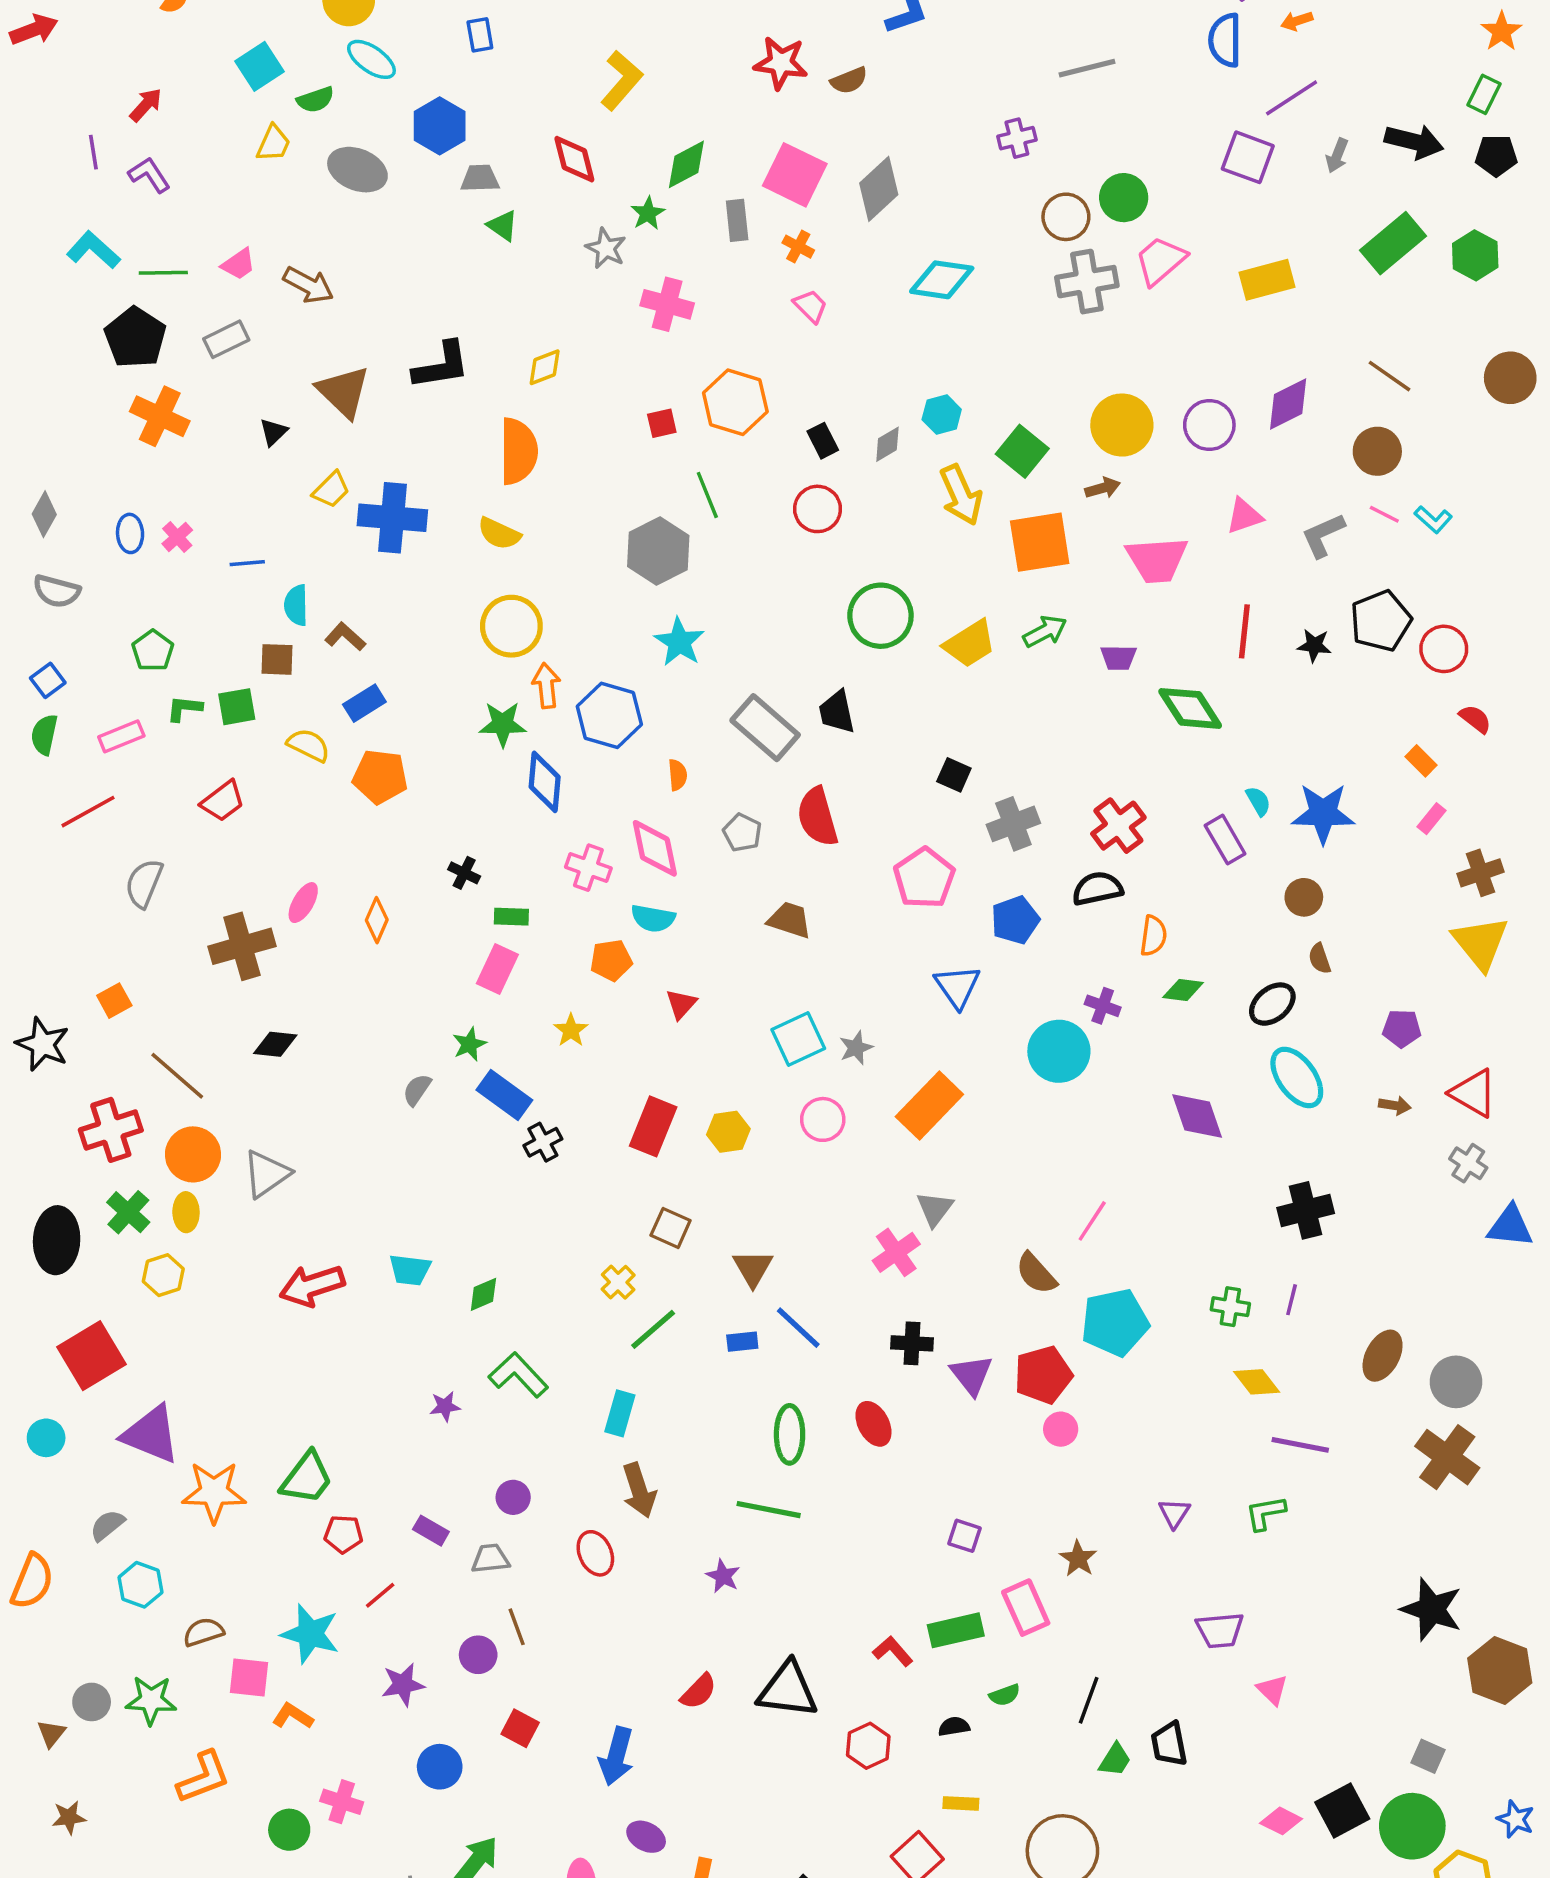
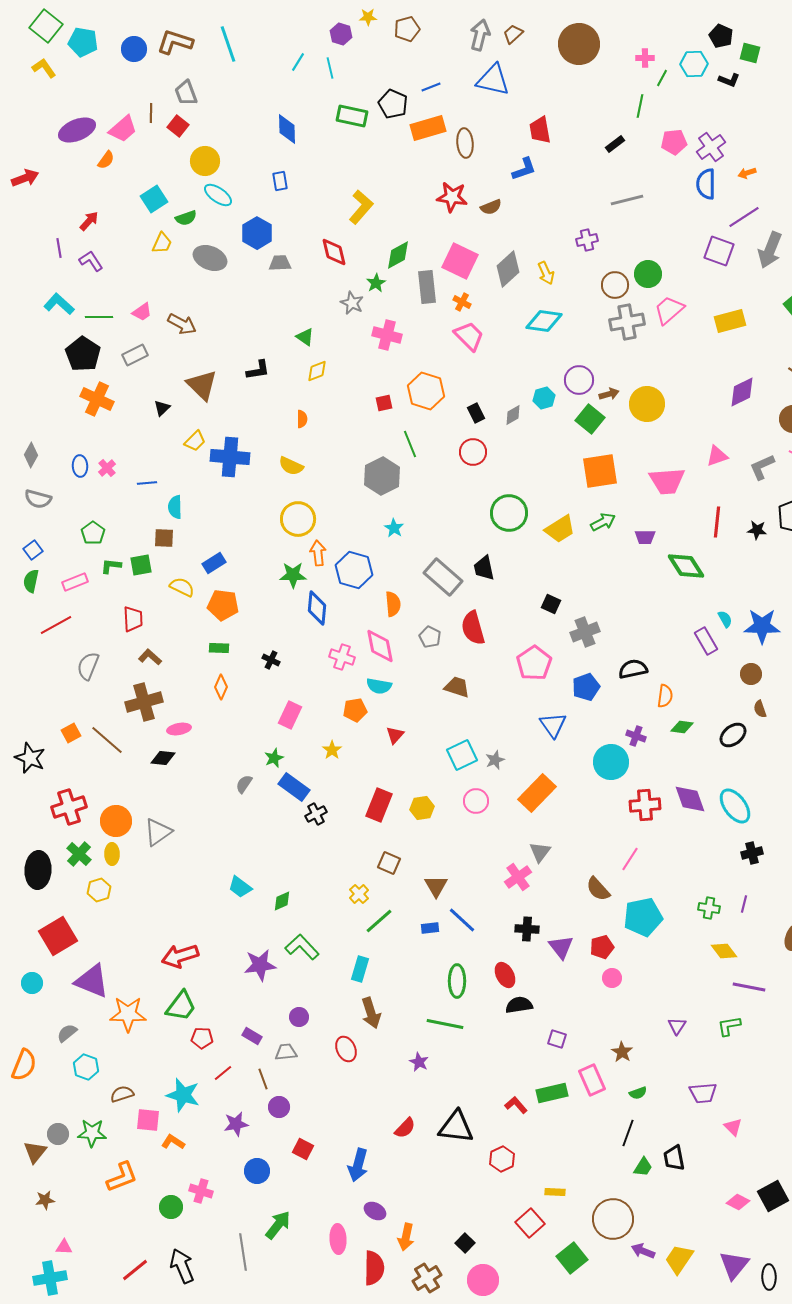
gray arrow: (1337, 156) -> (770, 250), size x1.8
gray rectangle: (737, 220) -> (427, 287), size x1.4
green triangle: (503, 226) -> (305, 337), moved
pink trapezoid: (811, 306) -> (469, 336), size x1.5
black L-shape: (441, 366) -> (258, 370), size x0.7
purple circle: (1209, 425) -> (579, 380), moved
orange semicircle: (518, 451) -> (302, 419), size x0.5
brown arrow: (1103, 488) -> (609, 394), moved
yellow arrow: (961, 495) -> (546, 273), moved, size x0.7
brown L-shape: (345, 637) -> (150, 657), moved
cyan star: (679, 642) -> (394, 528), size x0.7
orange semicircle: (678, 775) -> (393, 604), size x1.4
red trapezoid: (223, 801) -> (133, 619), turned -56
red cross: (1118, 826) -> (645, 805), moved, turned 32
pink ellipse: (303, 903) -> (179, 729), moved, turned 50
green rectangle: (511, 917) -> (219, 648), moved
brown line: (177, 1076) -> (107, 740), moved
cyan ellipse: (1297, 1077) -> (735, 806), moved
black cross: (1306, 1210) -> (752, 853), size x0.7
cyan trapezoid: (410, 1270) -> (240, 887), turned 30
red arrow: (312, 1286) -> (180, 956), moved
red pentagon: (1043, 1375) -> (602, 947), size x0.7
purple star: (445, 1406) -> (260, 965), size x1.8
brown line: (517, 1627) -> (263, 1079), moved
green semicircle: (1005, 1695) -> (638, 1093), moved
black semicircle: (954, 1726) -> (519, 1005), moved, size x1.5
brown triangle: (51, 1733) -> (35, 1152), size x1.4

